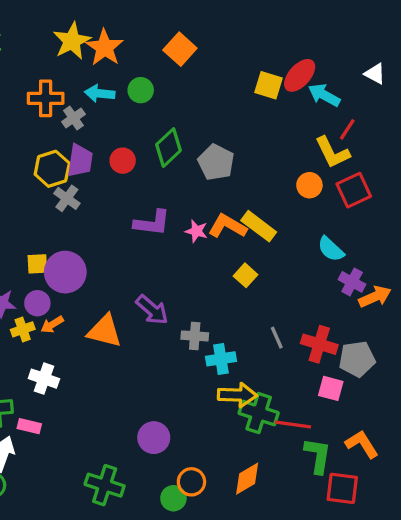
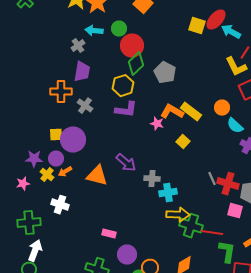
orange cross: (46, 98) -> (61, 92), moved
red circle: (123, 161) -> (132, 46), moved, size x1.5
yellow hexagon: (52, 169) -> (123, 86), moved
orange circle: (309, 185) -> (222, 108), moved
gray cross: (67, 198) -> (85, 106), moved
pink star: (196, 231) -> (157, 124), moved
yellow cross: (23, 329) -> (47, 175), turned -32
gray line: (277, 338) -> (212, 179), moved
pink rectangle: (29, 426) -> (109, 234), moved
purple circle: (154, 438) -> (127, 255), moved

